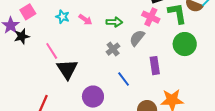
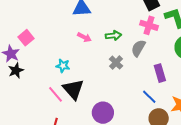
cyan star: (63, 17) -> (63, 66), moved
black star: (22, 36) -> (16, 70), moved
pink line: (52, 51) -> (56, 94), moved
blue line: (124, 79) -> (149, 97), moved

